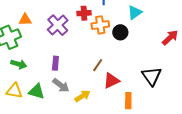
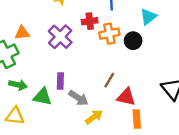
red triangle: (111, 81) -> (126, 97), turned 42
gray arrow: (61, 85) -> (78, 98), moved
green triangle: (37, 91) -> (42, 97), moved
orange rectangle: (128, 101) -> (137, 119), moved

